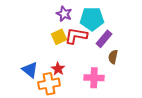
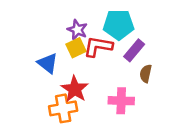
purple star: (64, 14) -> (77, 30), moved
red star: (58, 69) -> (75, 89), size x1.5
blue triangle: (30, 70) -> (48, 63), moved

